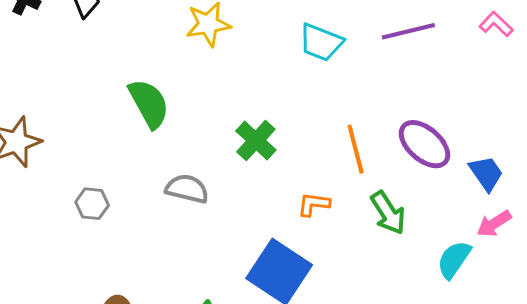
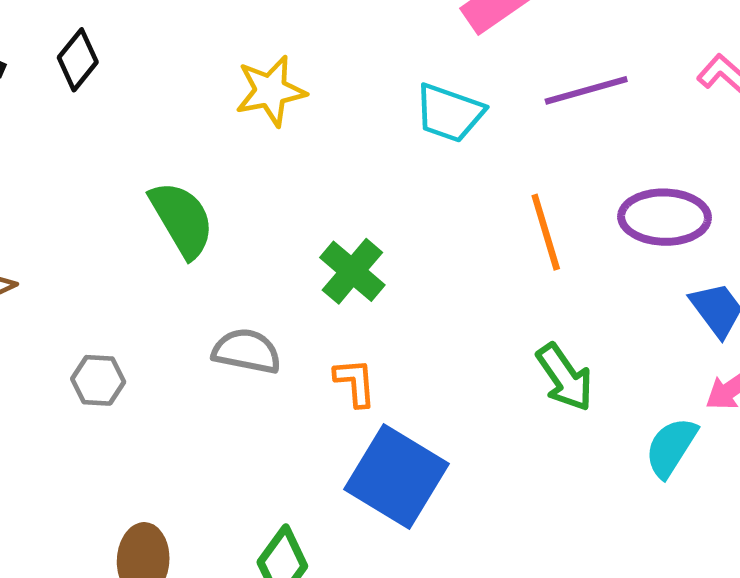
purple ellipse: (424, 144) -> (665, 217), moved, turned -38
orange line: (356, 149) -> (546, 232), moved
orange L-shape: (314, 204) -> (355, 382), moved, turned 80

